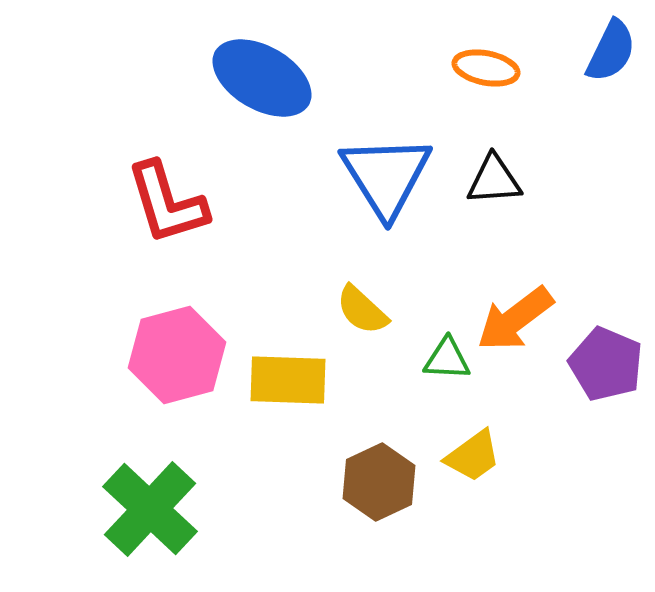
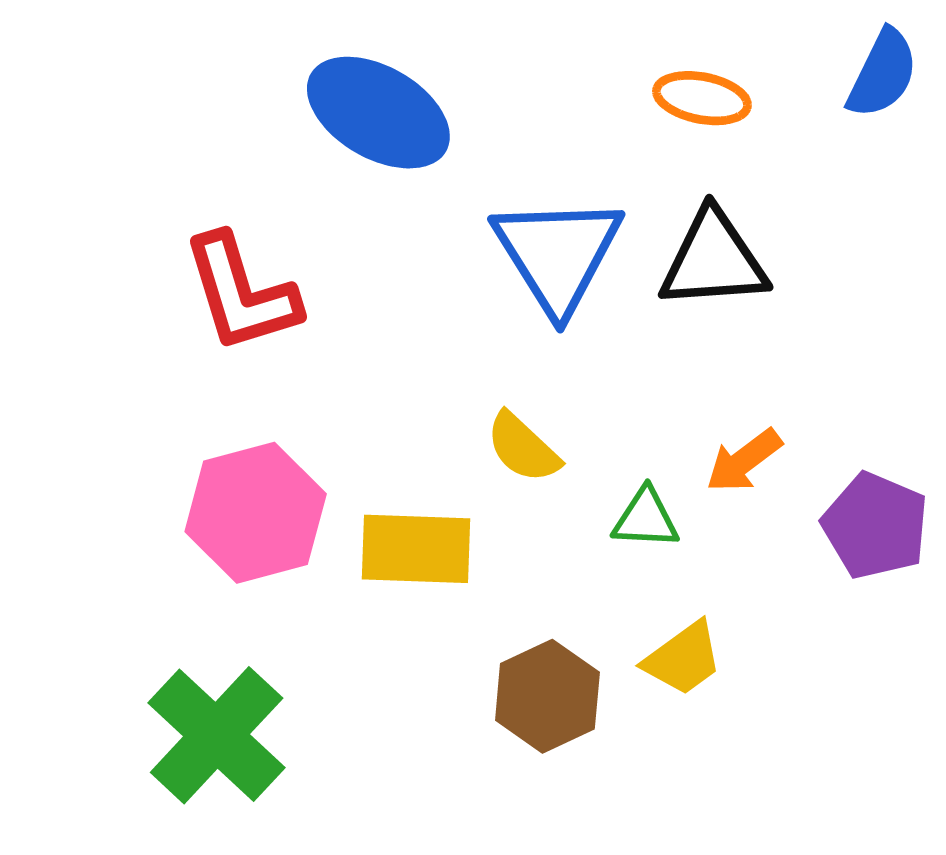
black triangle: (494, 180) -> (714, 260), size x1.4
orange arrow: (515, 319) -> (744, 461), size x0.7

